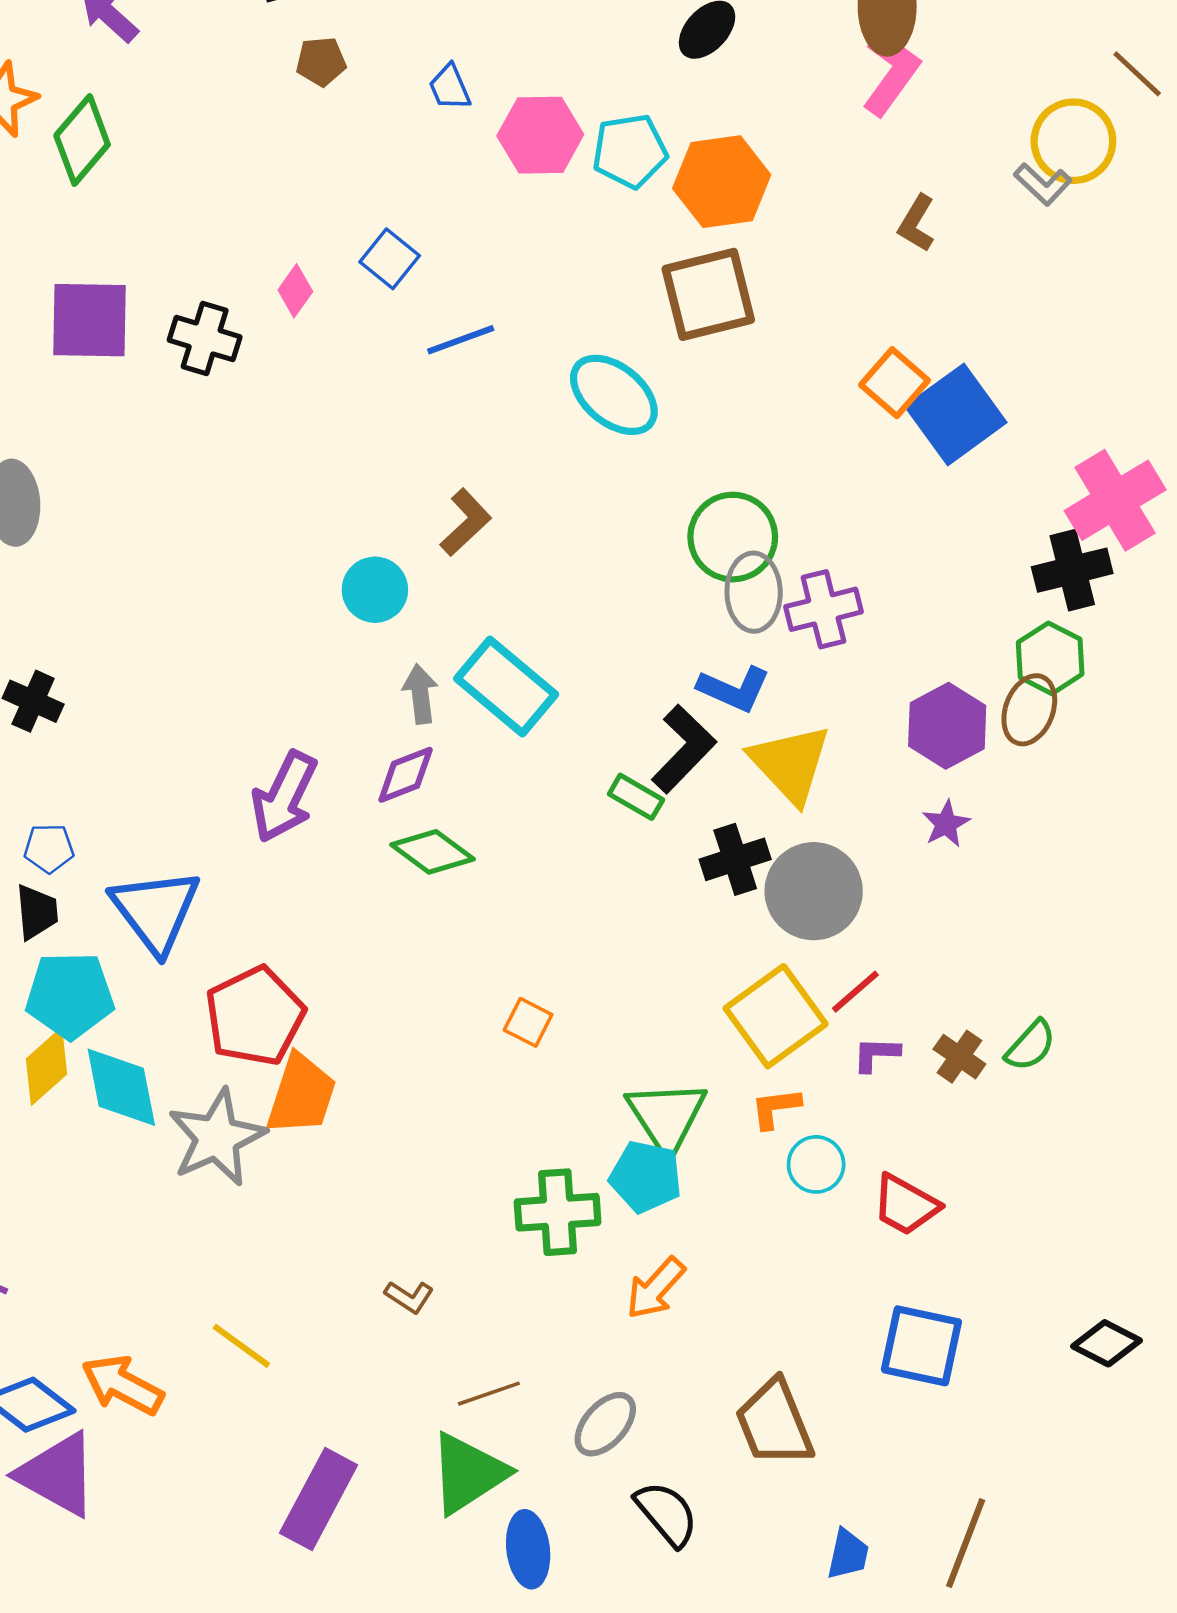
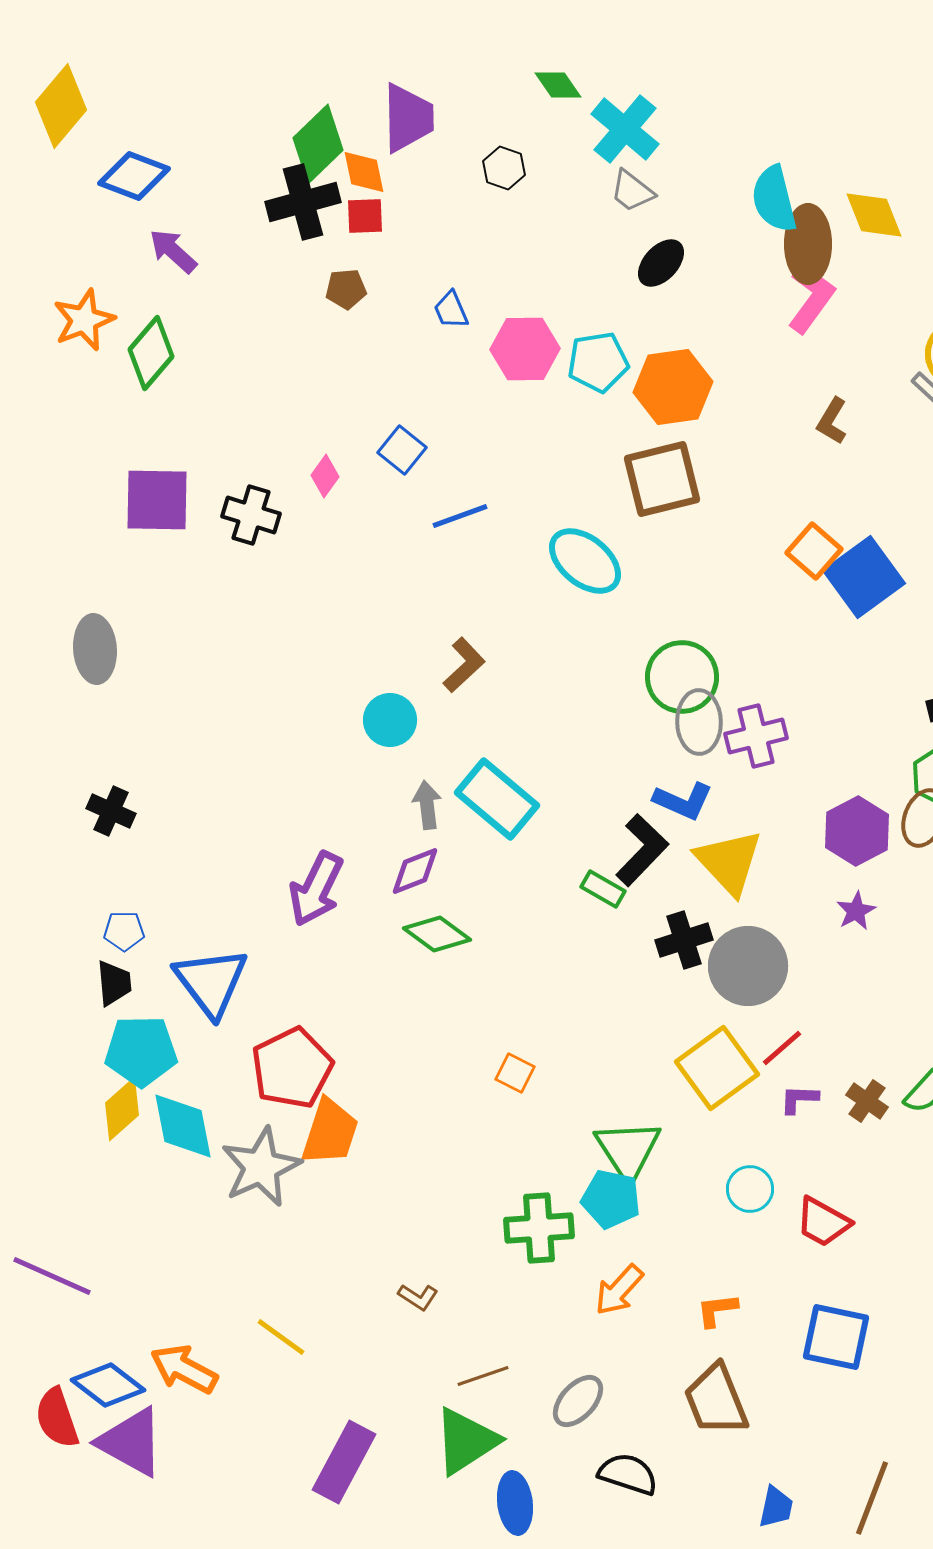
orange L-shape: (776, 1108) -> (717, 1310), moved
black semicircle: (667, 1514) -> (628, 1474), turned -32

